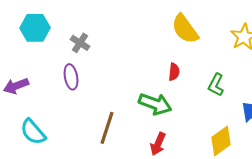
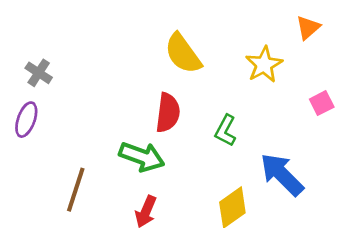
red semicircle: (174, 72) -> (168, 113), size x1.6
purple ellipse: (71, 77) -> (26, 120), turned 30

